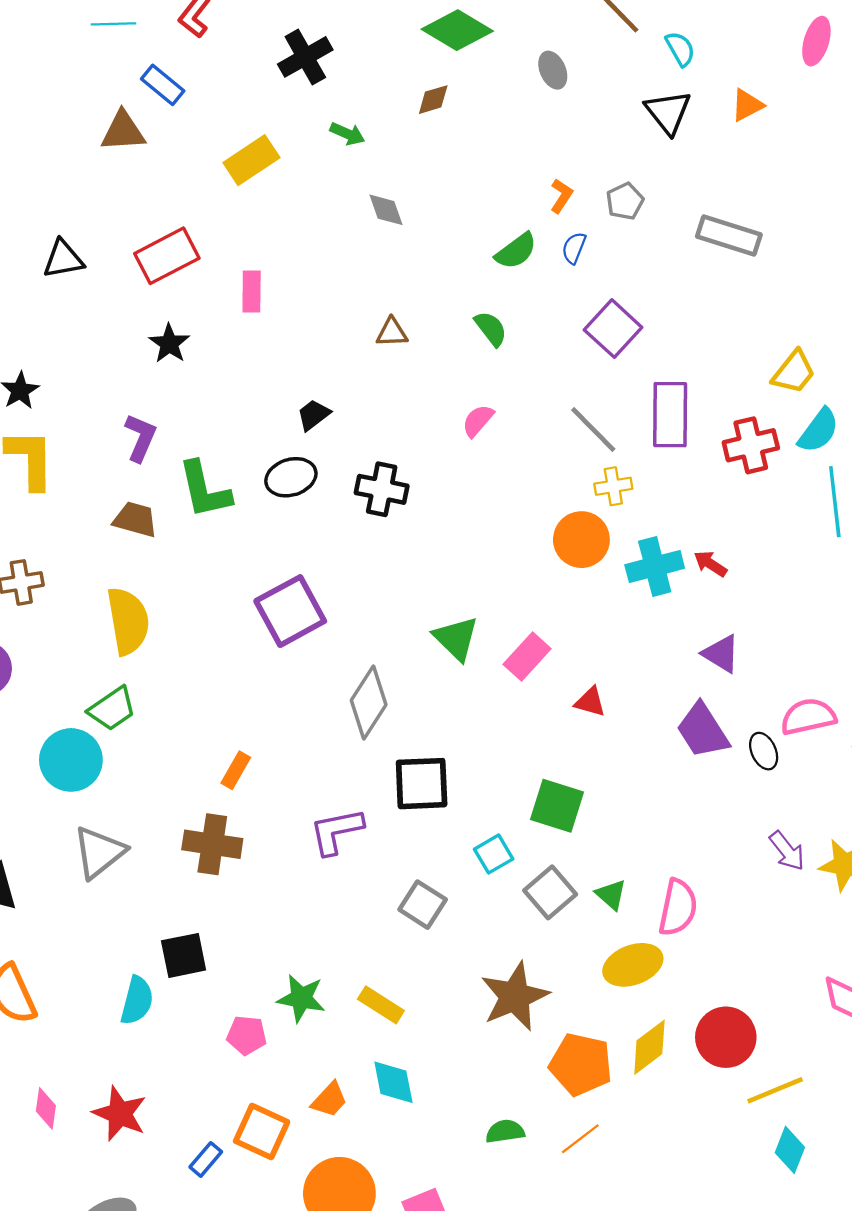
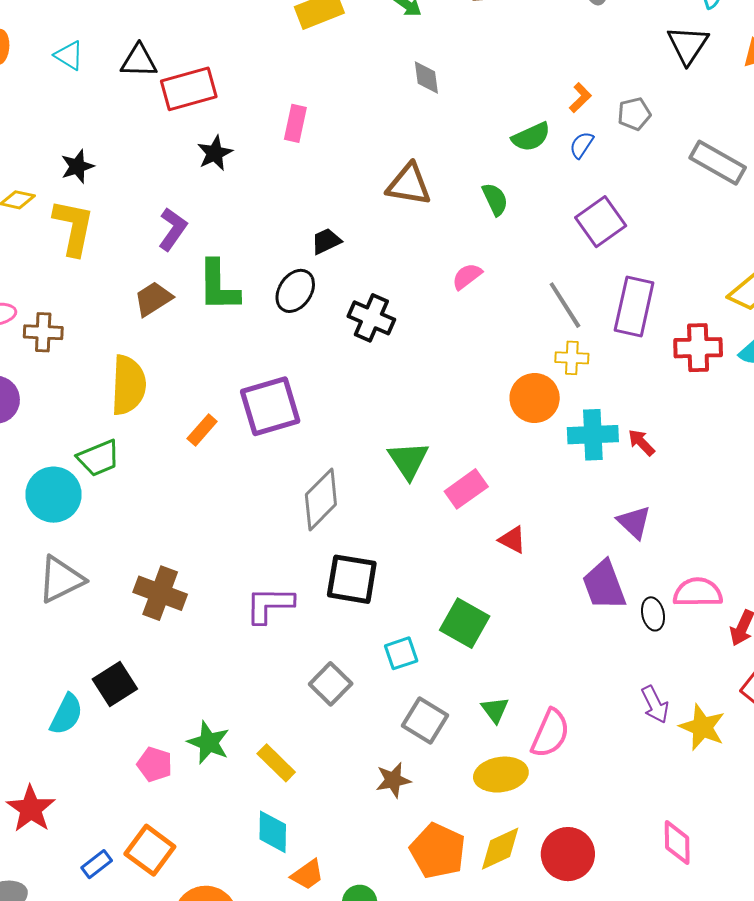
red rectangle: (167, 256) -> (189, 89), moved
brown triangle: (392, 332) -> (409, 184), size x1.6
black ellipse: (291, 477) -> (295, 291), turned -51
brown trapezoid: (135, 519) -> (153, 299), turned -60
orange rectangle: (236, 770) -> (202, 430), moved
gray square: (550, 892) -> (425, 720), moved, turned -30
black square: (184, 955) -> (115, 684), turned -33
brown star: (515, 996) -> (393, 780), size x0.6
orange trapezoid: (329, 1100) -> (307, 875), moved

